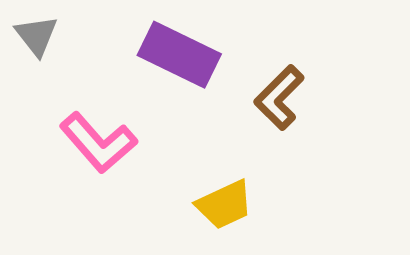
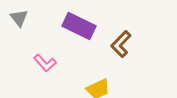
pink L-shape: (98, 143) -> (45, 63), size x0.7

